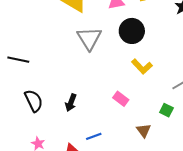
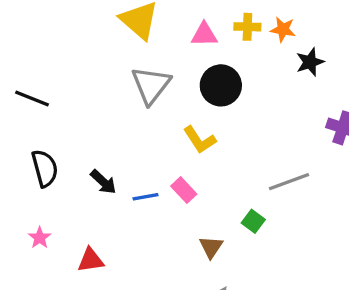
yellow L-shape: (142, 66) -> (200, 140), moved
black arrow: (71, 103) -> (103, 182), turned -78
blue line: (94, 136) -> (145, 197), moved

